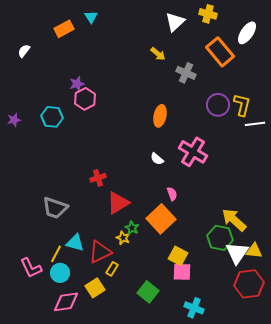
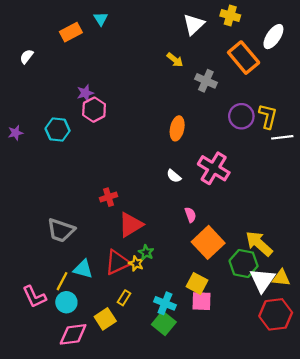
orange square: (161, 219) -> (208, 242), moved
red triangle: (100, 252) -> (117, 262), moved
cyan cross: (194, 308) -> (165, 303), moved

